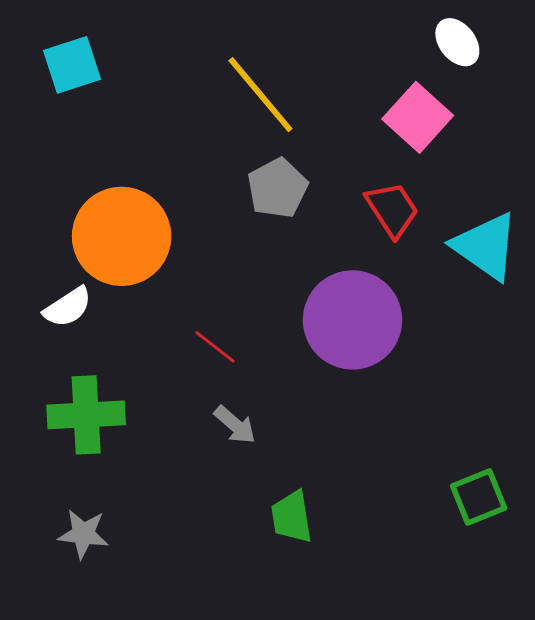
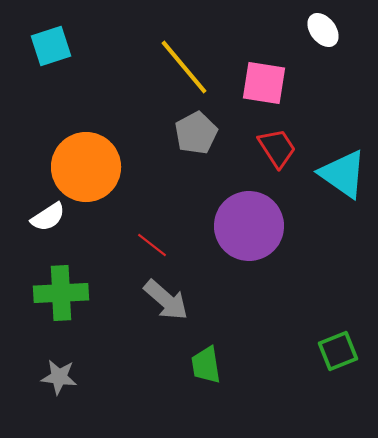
pink square: (418, 117) -> (264, 83), moved, turned -33
gray arrow: (235, 425) -> (166, 300), size x1.5

